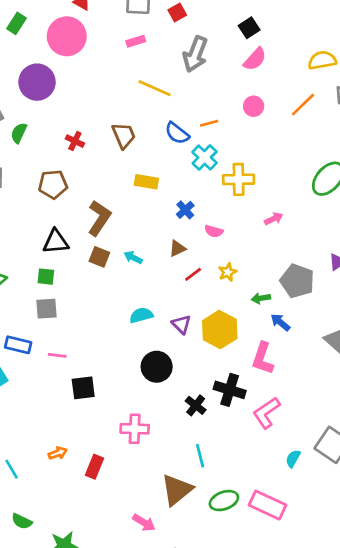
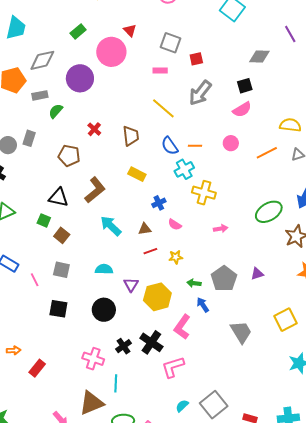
brown square: (99, 257) -> (62, 235), moved
cyan arrow: (133, 257) -> (111, 226), size x1.6
gray square: (46, 309) -> (61, 270), moved
pink line: (57, 355) -> (35, 280), turned 40
black square: (83, 388) -> (58, 309), moved
pink cross: (135, 429) -> (93, 359), moved

